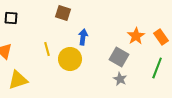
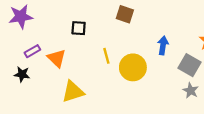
black square: (11, 18) -> (79, 28), moved
blue arrow: (83, 37) -> (163, 45), moved

